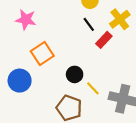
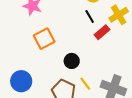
blue circle: (20, 81) -> (21, 81), moved
yellow line: (93, 88) -> (85, 84), moved

